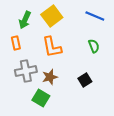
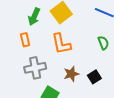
brown star: (50, 77) -> (71, 74), moved

